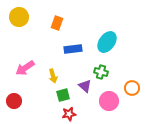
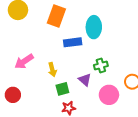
orange rectangle: (57, 23) -> (56, 16), size x1.5
cyan ellipse: (107, 42) -> (94, 27), moved, turned -35
green cross: (101, 72) -> (101, 66), turned -32

